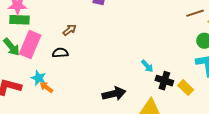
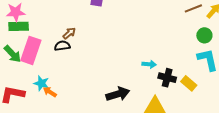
black semicircle: (60, 53) -> (62, 46), moved
cyan arrow: (147, 66) -> (149, 64), turned -40

